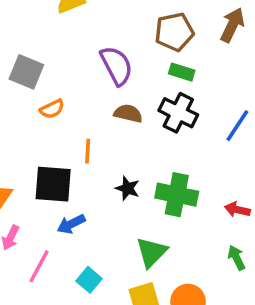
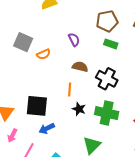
purple semicircle: (116, 66) -> (74, 40), size x0.6
orange semicircle: (52, 109) -> (44, 54), moved
black cross: (178, 113) -> (107, 79), moved
orange line: (88, 151) -> (70, 89), moved

